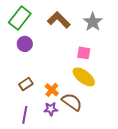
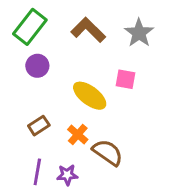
yellow ellipse: (84, 77) -> (90, 96), moved
purple star: (51, 109) -> (67, 175), moved

